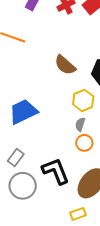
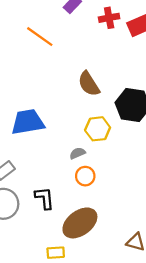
gray semicircle: (80, 124) -> (77, 153), moved, turned 32
black L-shape: (56, 171) -> (45, 198), size x0.7

